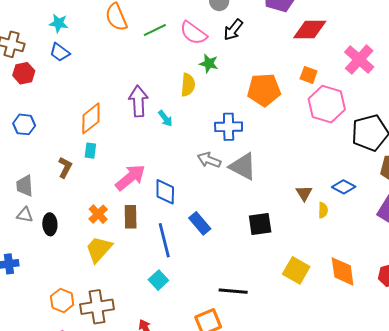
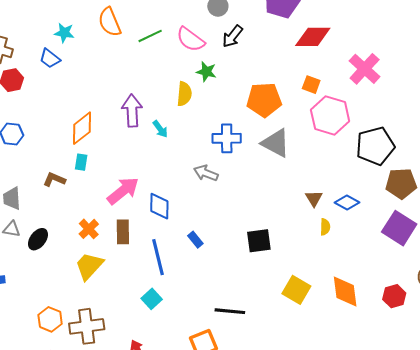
cyan star: (59, 23) -> (64, 33), moved
gray triangle: (243, 166) -> (276, 143), moved
brown L-shape: (65, 167) -> (54, 180), turned -95
brown triangle: (304, 193) -> (314, 198), moved
blue rectangle: (200, 223) -> (195, 240), size x0.7
black ellipse: (50, 224) -> (38, 239), turned 40

